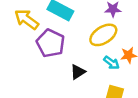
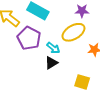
cyan arrow: (112, 63) -> (53, 48), moved

